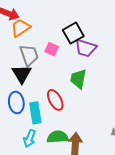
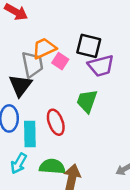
orange trapezoid: (21, 28) -> (44, 48), moved
black square: (73, 33) -> (89, 46), turned 35
purple trapezoid: (86, 48) -> (101, 66), turned -40

